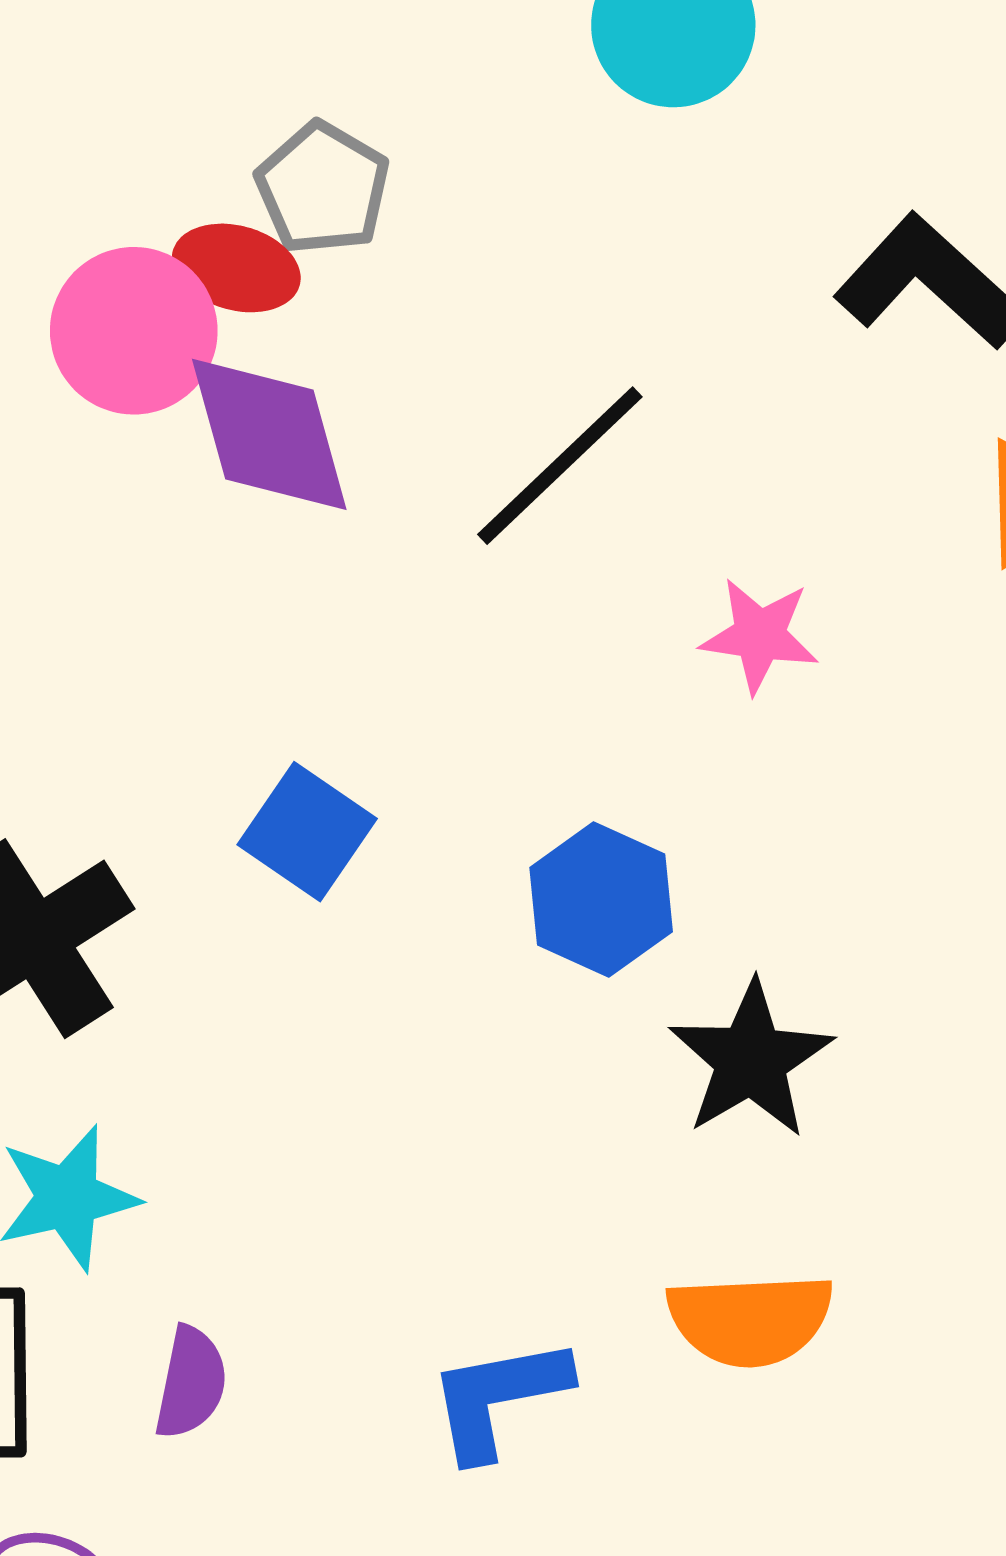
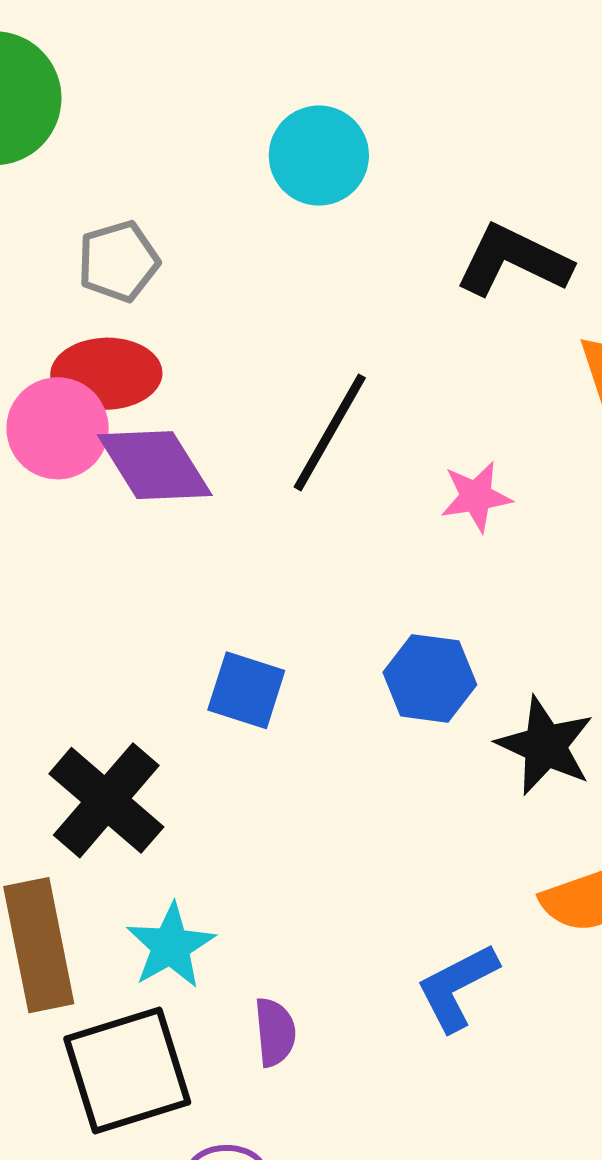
gray pentagon: (323, 188) -> (118, 261), moved, turned -30
red ellipse: (236, 268) -> (106, 374), size x1.4

